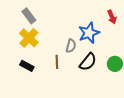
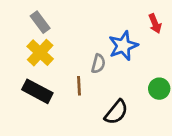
black semicircle: (88, 62) -> (116, 112), moved
black rectangle: (27, 66) -> (37, 91), size x1.5

